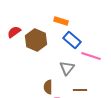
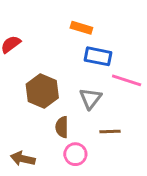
brown hexagon: (36, 40) -> (42, 91), moved
blue rectangle: (72, 40) -> (98, 56), turned -30

